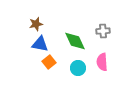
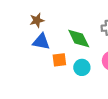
orange square: (49, 62) -> (59, 60), moved, turned 32

